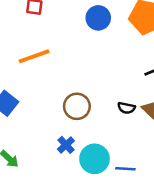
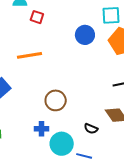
black semicircle: (126, 108) -> (91, 129), moved
blue cross: (66, 145) -> (41, 129), turned 32

